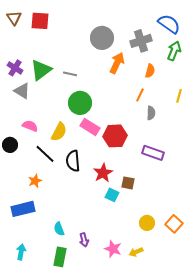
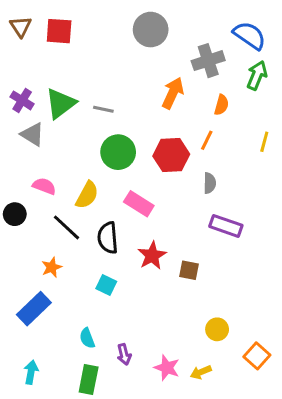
gray circle: (102, 38) -> (151, 30), moved
gray semicircle: (151, 113) -> (210, 183), moved
pink rectangle: (90, 127) -> (139, 204), moved
red hexagon: (115, 136) -> (171, 155), moved
cyan square: (112, 195) -> (106, 285), moved
blue rectangle: (23, 209) -> (34, 309), turned -30
orange square: (174, 224) -> (257, 356), moved

